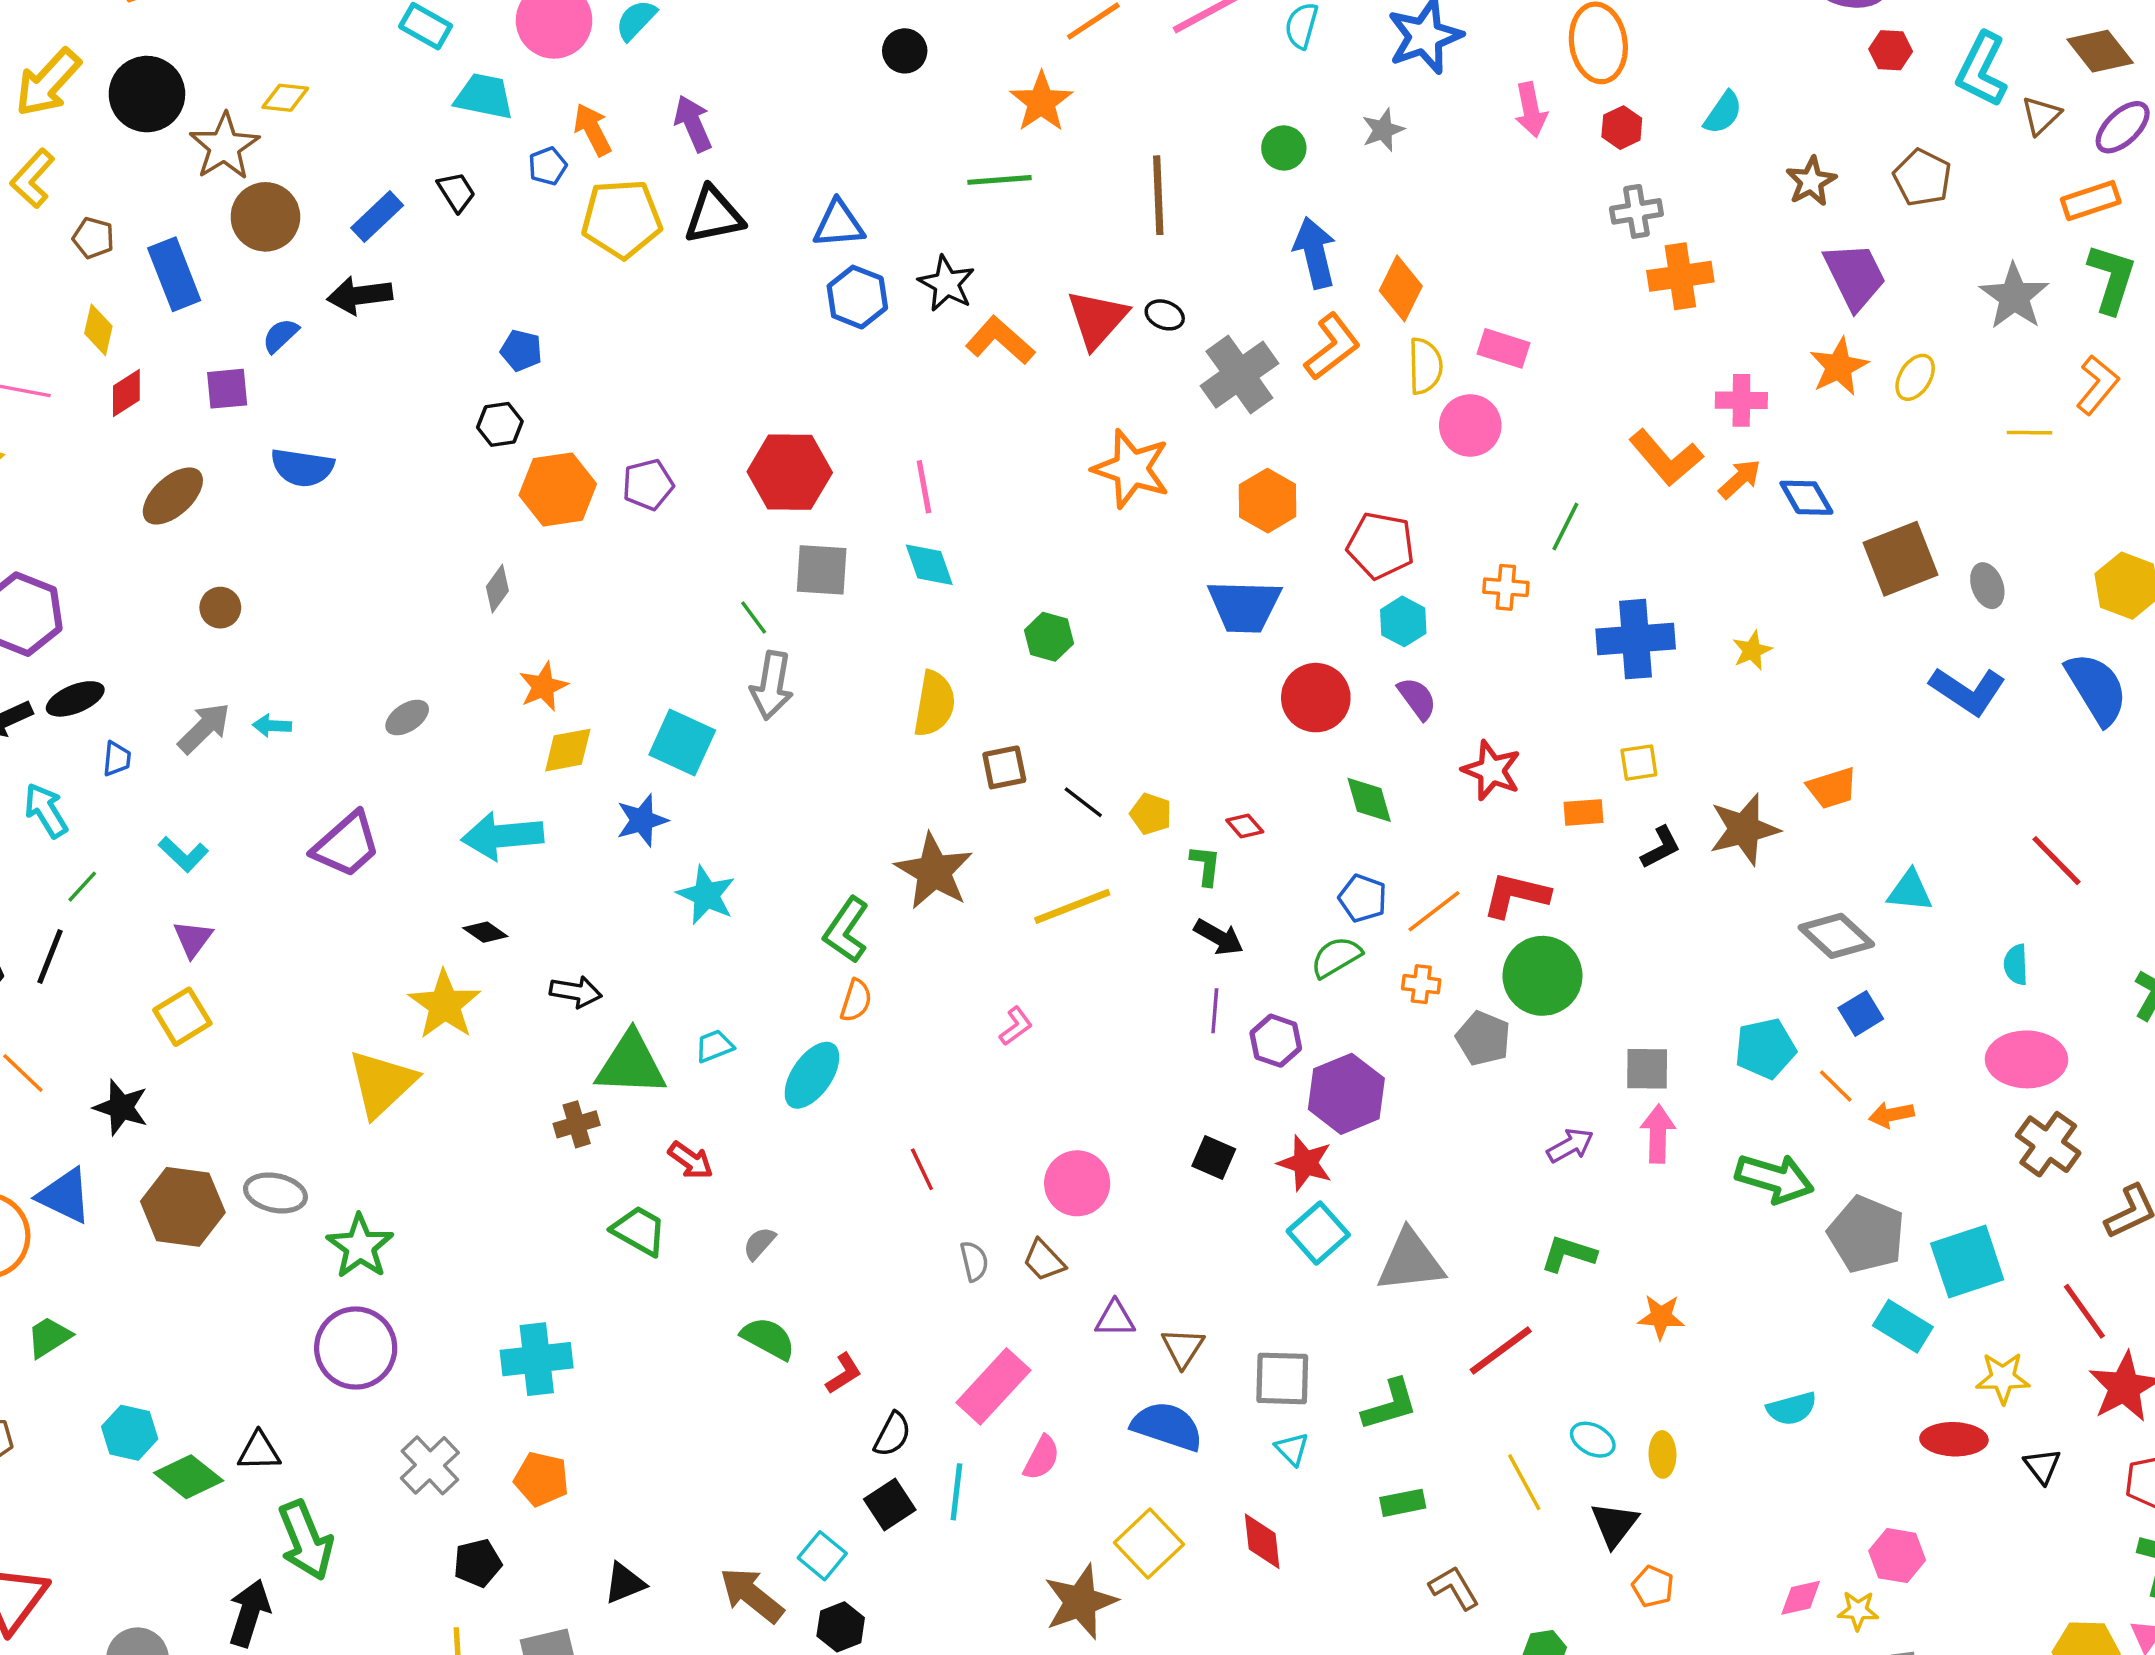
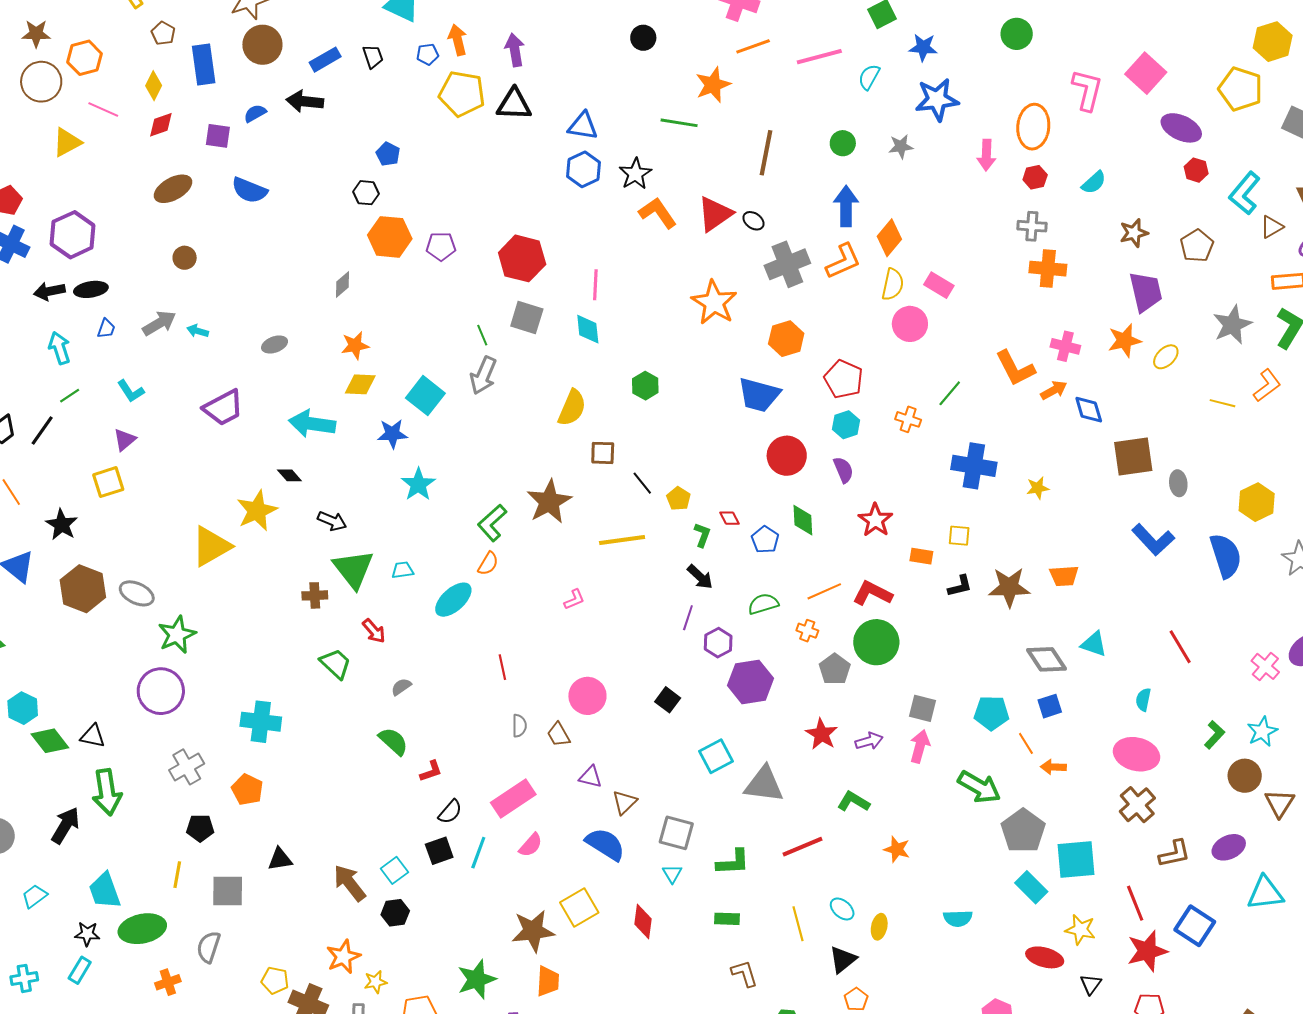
blue pentagon: (1363, 898) -> (765, 540), moved
green triangle: (631, 1064) -> (353, 569), turned 36
red star: (1305, 1163) -> (822, 734), moved

